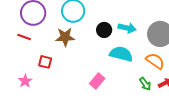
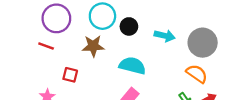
black circle: (104, 30) -> (129, 26), moved
cyan semicircle: (121, 54) -> (132, 66), moved

